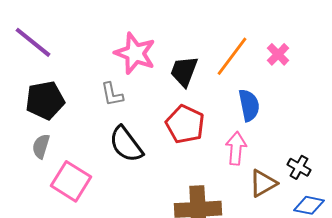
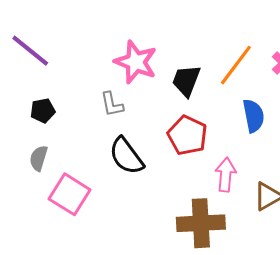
black pentagon: (45, 100) -> (43, 111), size x0.6
pink arrow: (236, 148) -> (226, 175), moved

